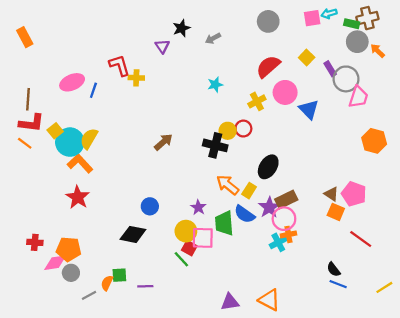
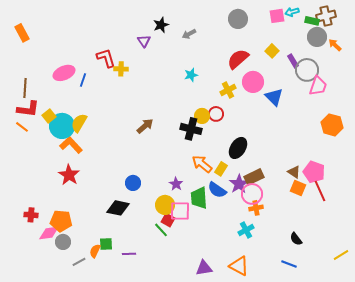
red line: (361, 239) -> (320, 191), moved, turned 30
cyan cross: (278, 242) -> (246, 230), moved
blue line: (338, 284) -> (289, 264), moved

